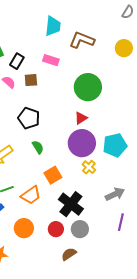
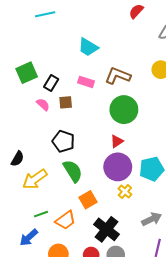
cyan trapezoid: (53, 26) -> (88, 47), turned 115
brown L-shape: (82, 40) -> (118, 76), moved
green semicircle: (38, 147) -> (73, 171), size x1.6

